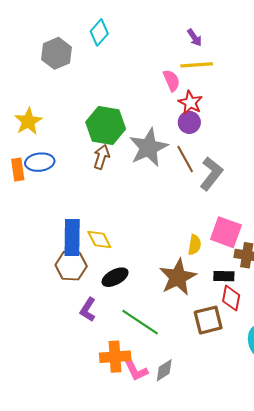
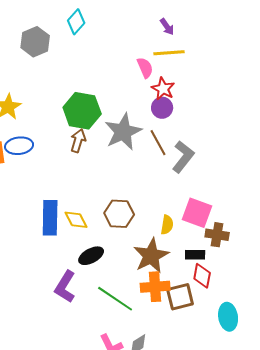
brown hexagon: (71, 266) -> (119, 214), moved
purple L-shape: (88, 310) -> (65, 287), size x1.4
orange cross: (115, 357) -> (155, 287), moved

